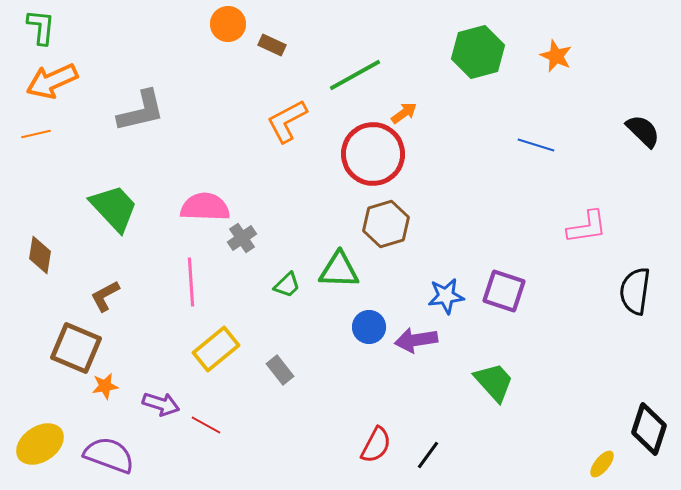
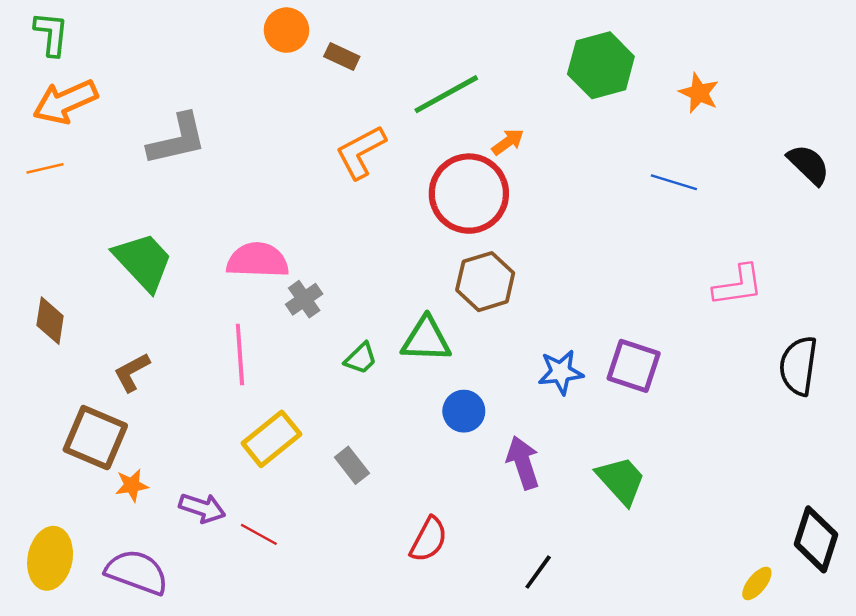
orange star: (556, 56) -> (699, 93), moved
purple arrow: (416, 340) -> (523, 463), moved, turned 81
yellow ellipse: (40, 444) -> (50, 558), turned -45
red semicircle: (376, 445) -> (429, 539), moved

